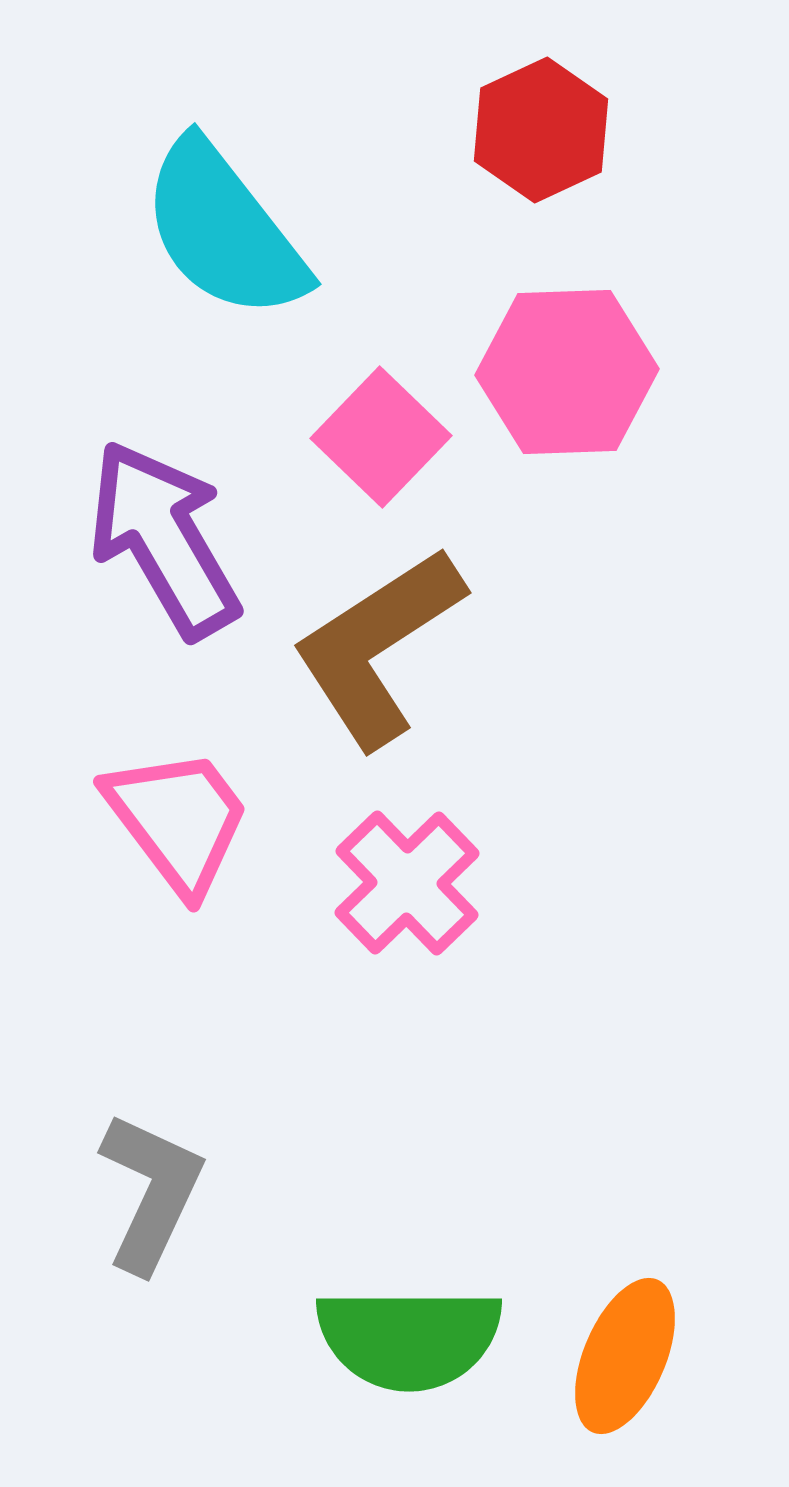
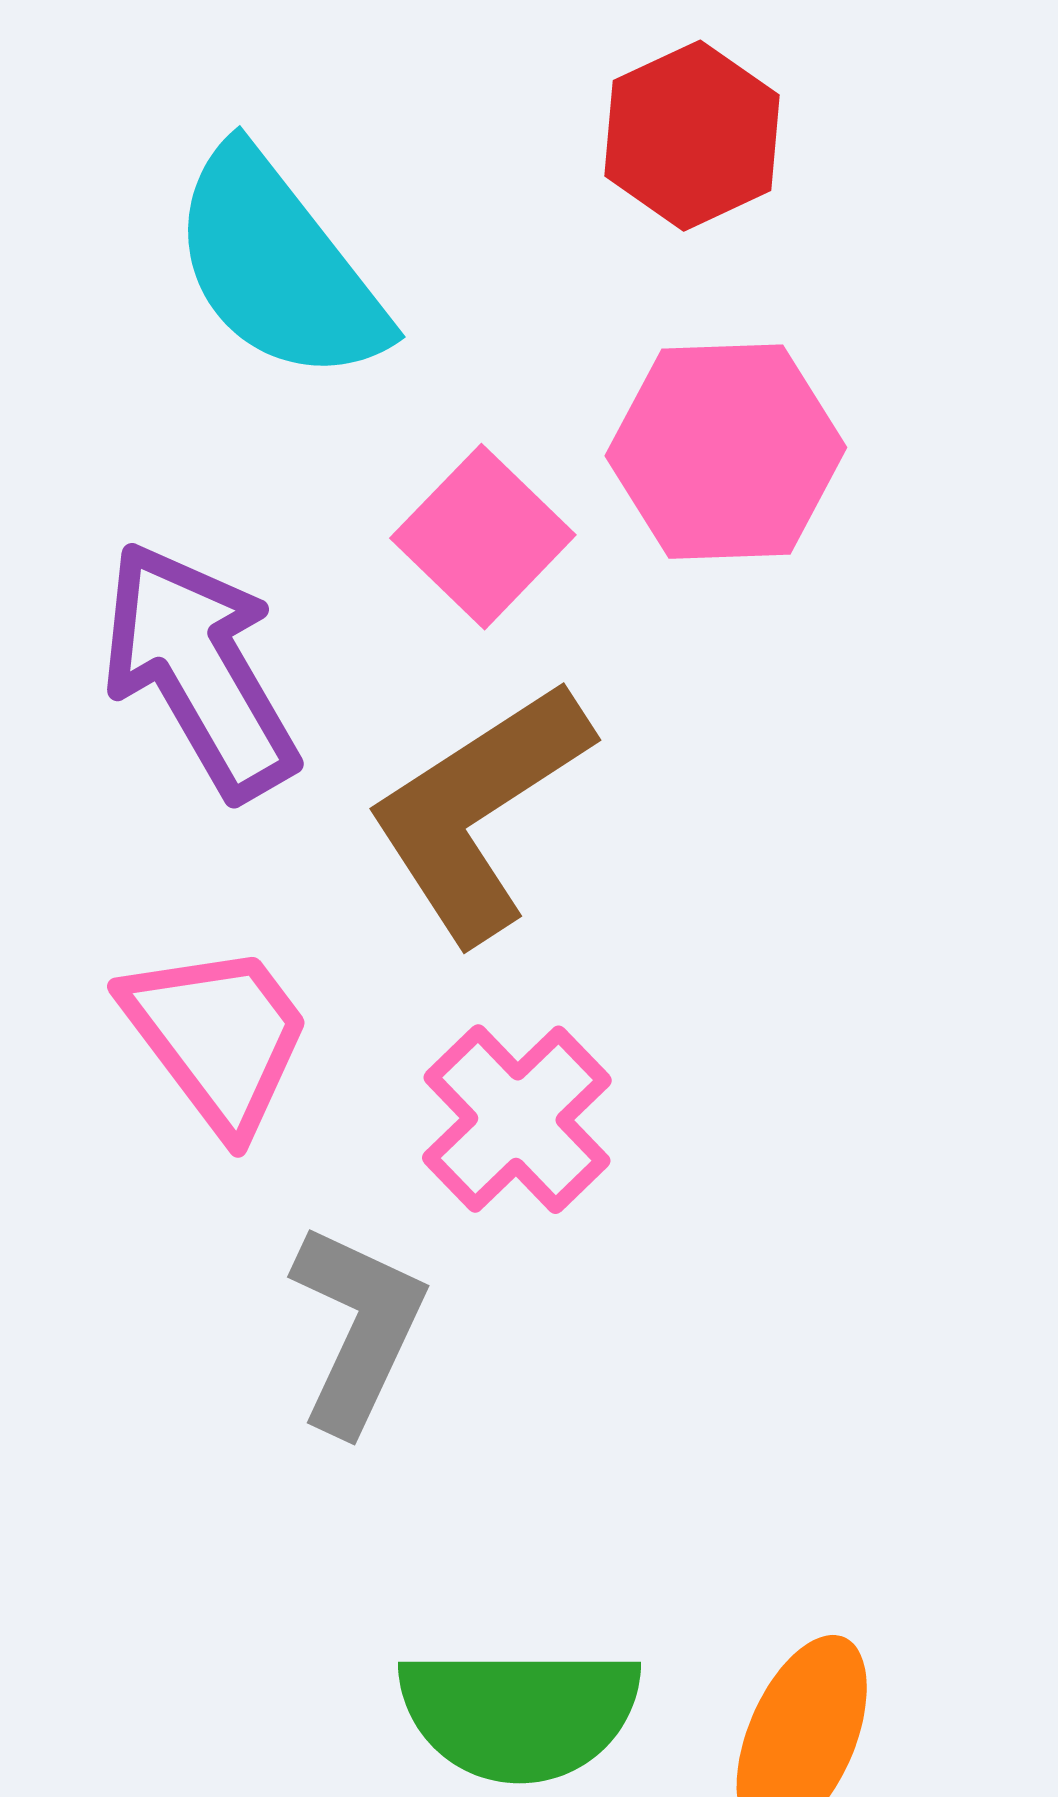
gray L-shape: (151, 1192) -> (358, 1328), moved

